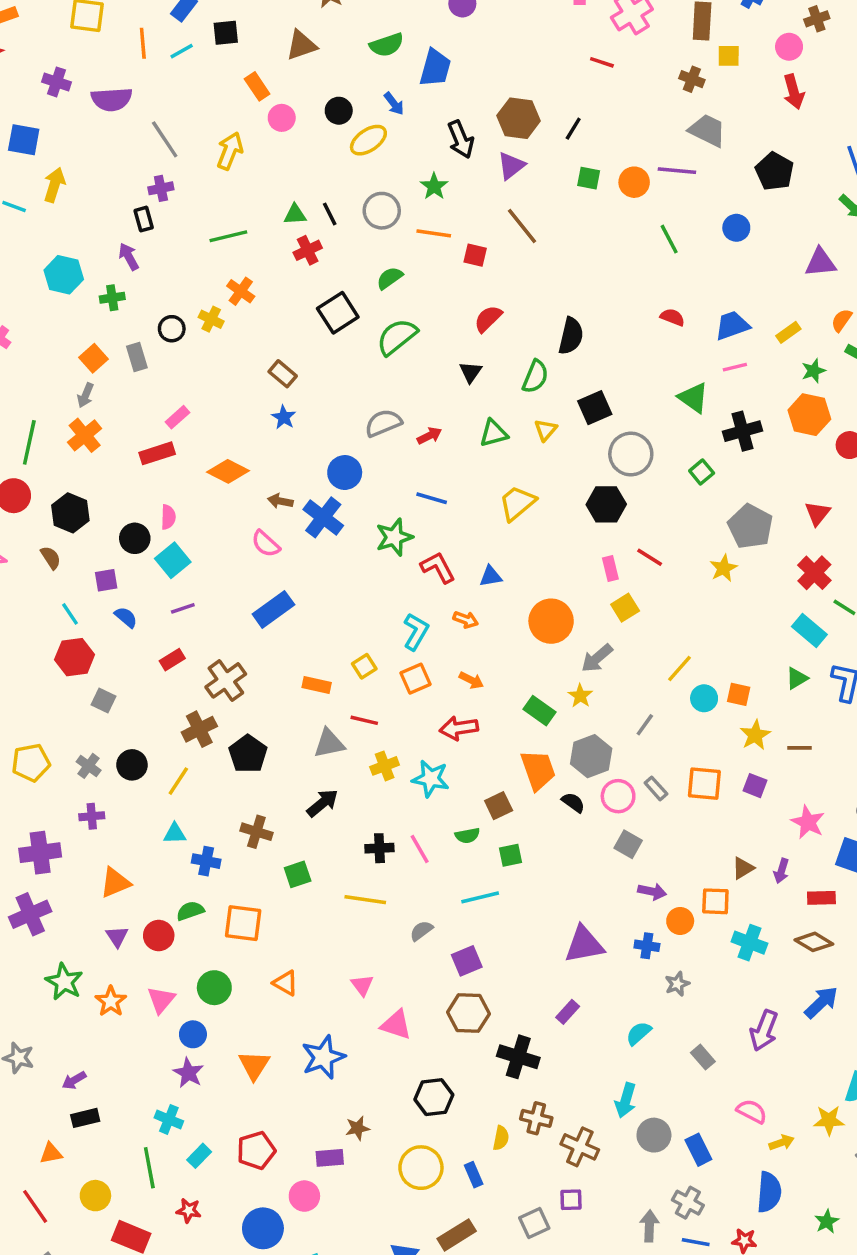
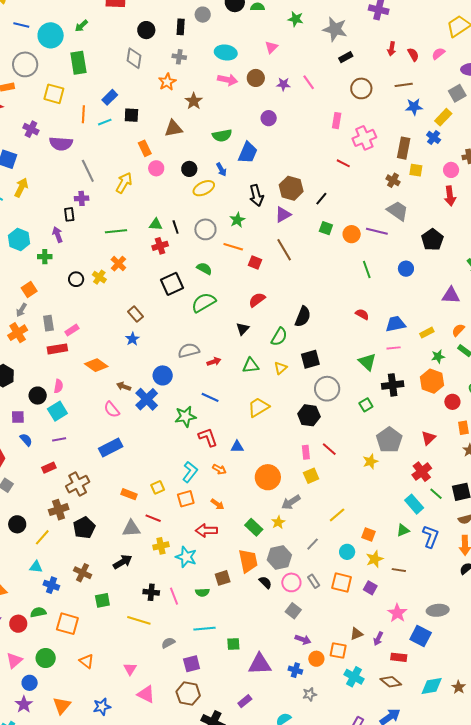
green semicircle: (390, 278) -> (204, 268), turned 56
gray rectangle: (137, 357) -> (48, 323), moved
cyan circle: (704, 698) -> (347, 552), moved
green square: (510, 855) -> (233, 644), moved
blue star: (323, 1057) -> (102, 707), size x0.7

